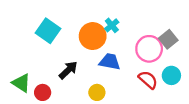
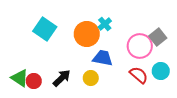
black arrow: (68, 70) -> (62, 78), moved
red circle: (43, 92) -> (34, 81), moved
yellow circle: (97, 92) -> (91, 78), moved

